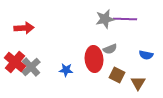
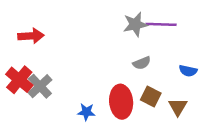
red ellipse: (94, 59) -> (121, 102), moved
blue star: (66, 70) -> (86, 112), moved

